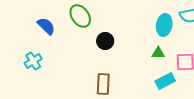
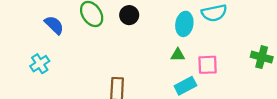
black circle: (105, 41) -> (129, 15), moved

